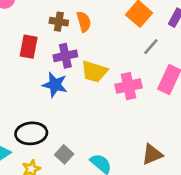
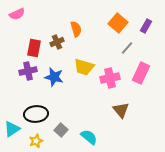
brown cross: (59, 22) -> (57, 42), moved, turned -32
purple cross: (65, 56) -> (28, 71), moved
brown triangle: (152, 154) -> (121, 110), moved, turned -48

